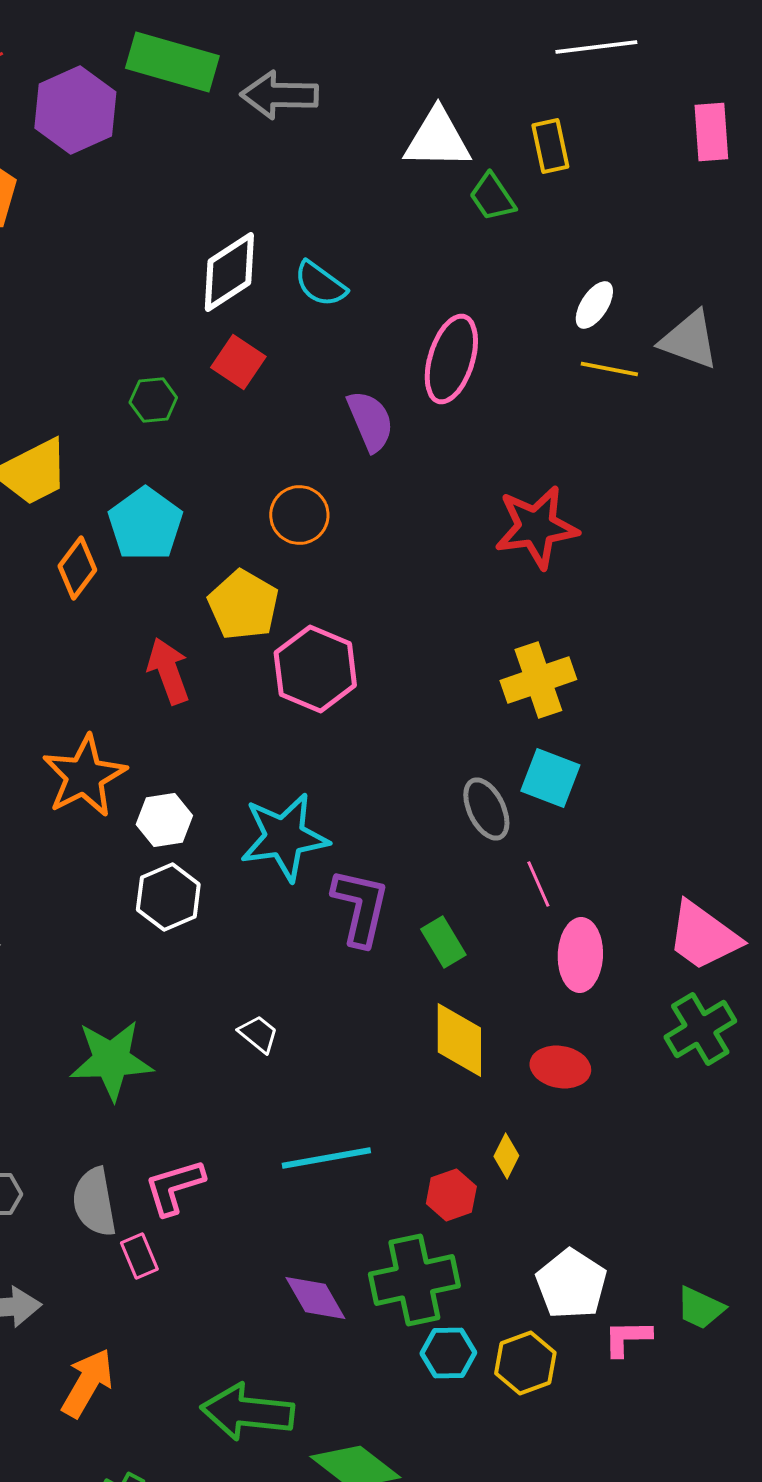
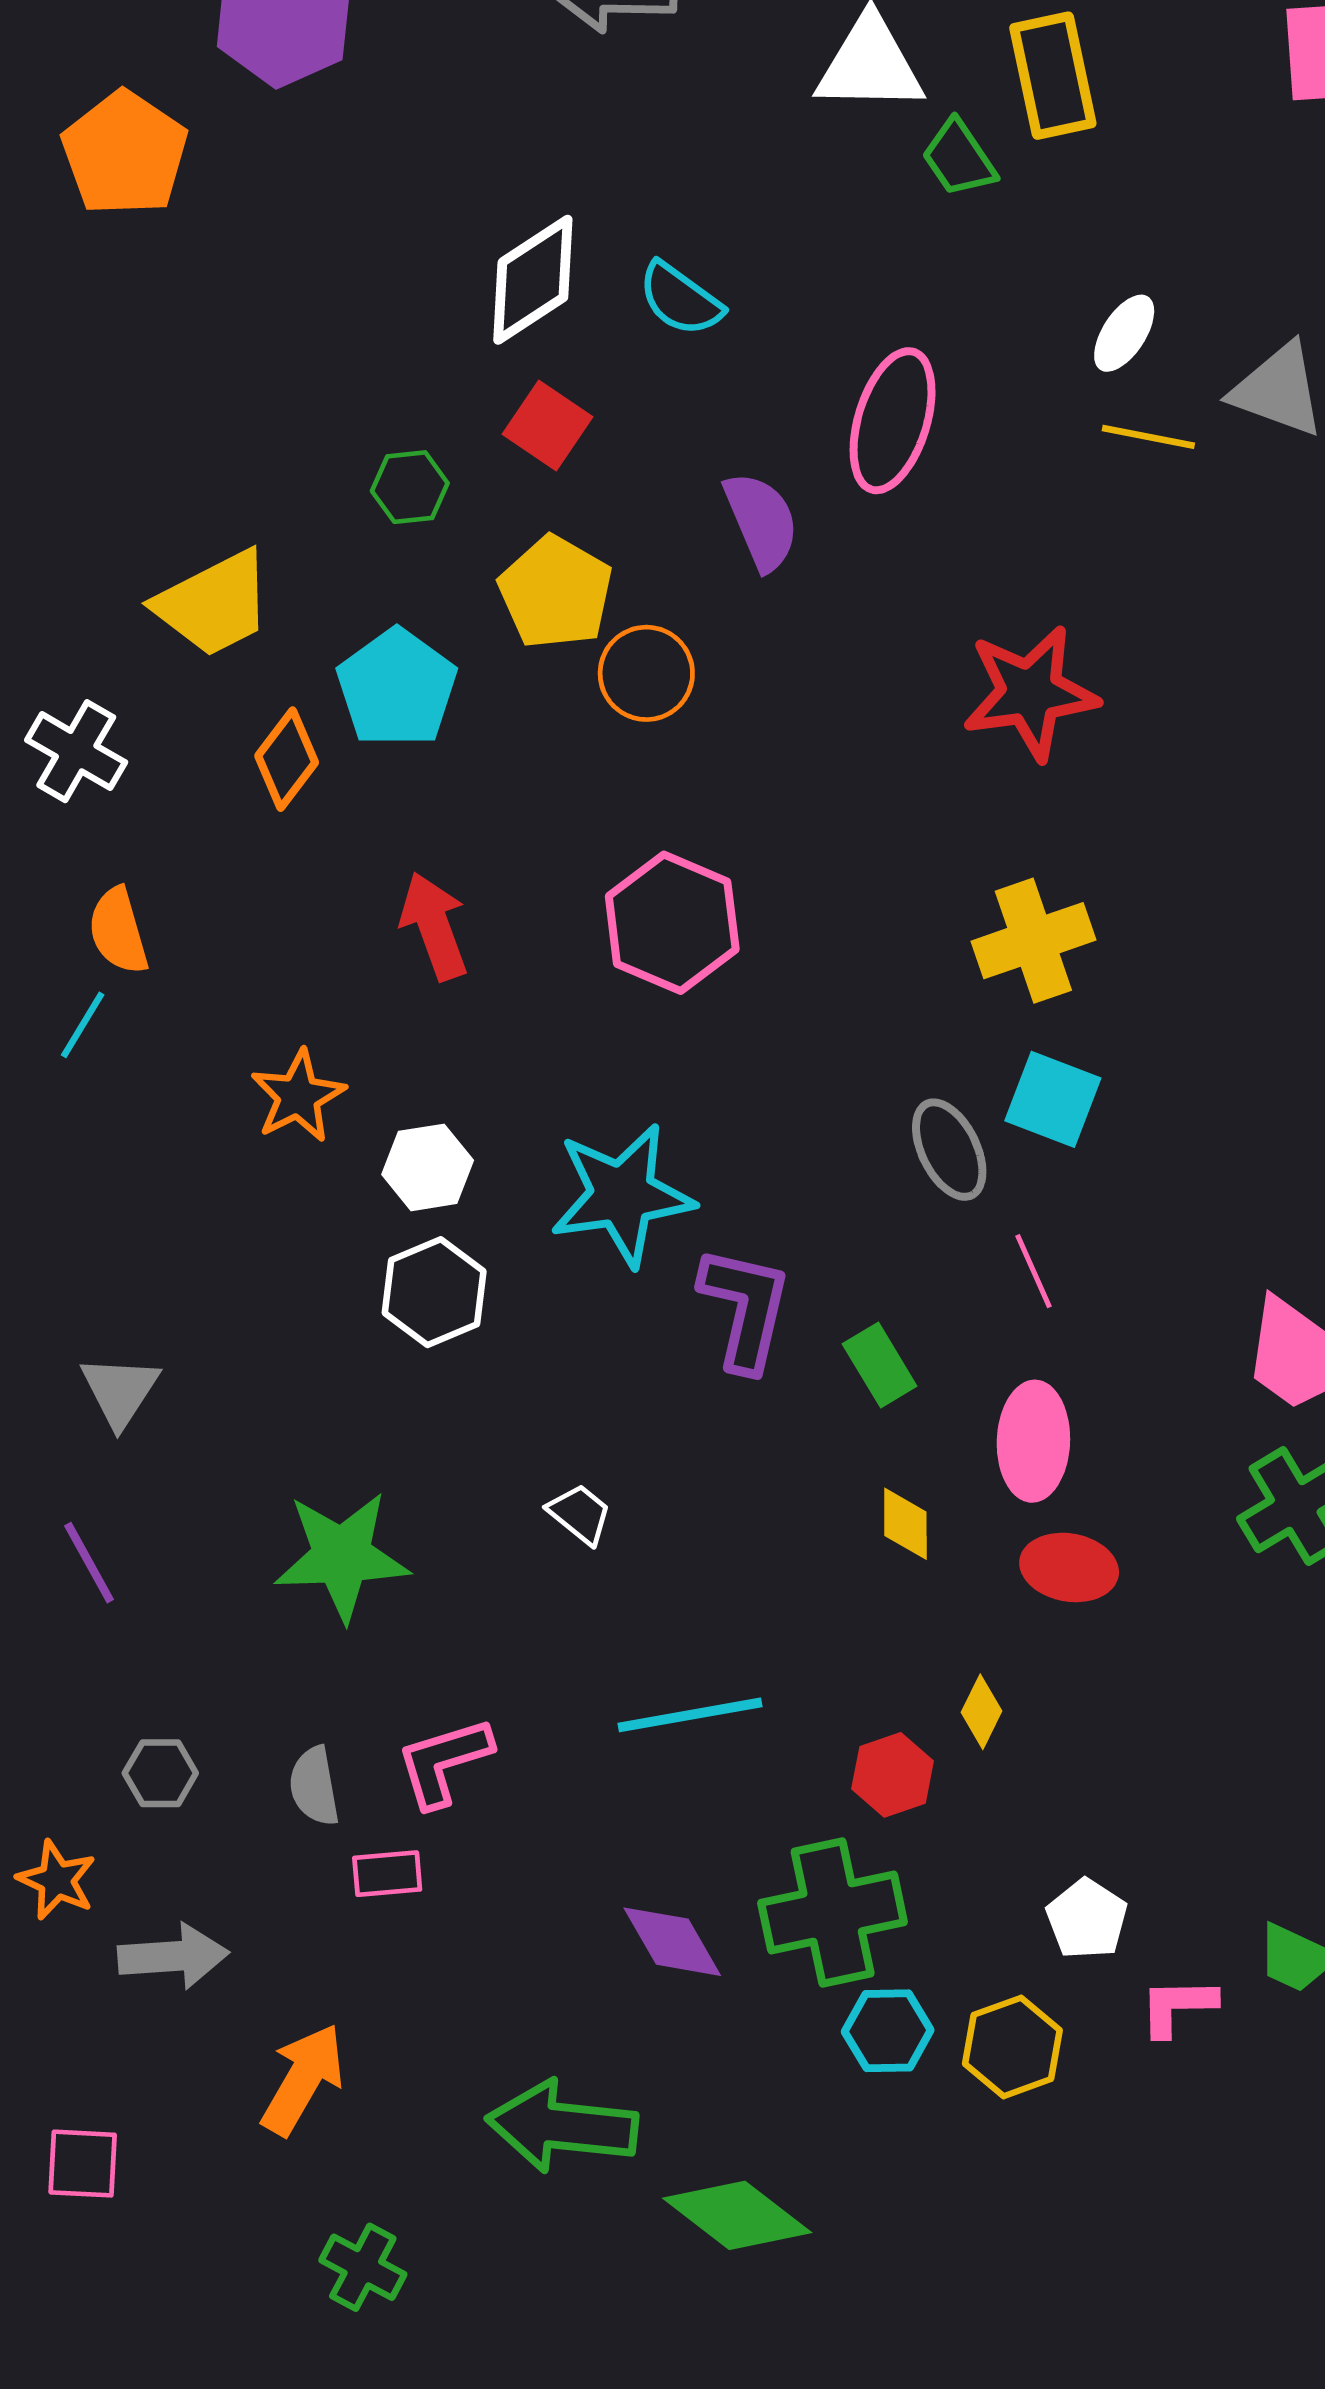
yellow rectangle: (550, 146) -> (1053, 76), size x1.4
yellow pentagon: (243, 605) -> (556, 592), moved
orange star: (84, 776) -> (298, 1096), size x0.7
pink ellipse: (580, 955) -> (1033, 1441), moved
yellow diamond: (459, 1040) -> (905, 1524), size x0.6
gray semicircle: (94, 1202) -> (314, 1786), size x0.7
pink rectangle: (139, 1256) -> (387, 1874), turned -72
white pentagon: (571, 1284) -> (1087, 1919), size x0.7

